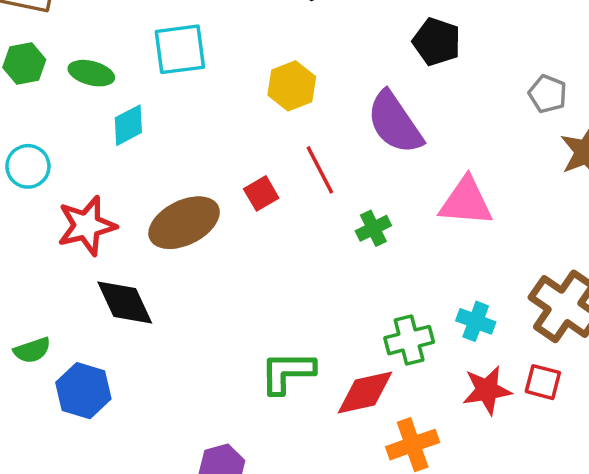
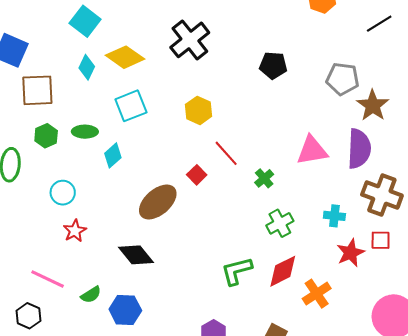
gray pentagon: (548, 94) -> (342, 79), size x1.5
purple semicircle: (395, 123) -> (359, 149), moved, turned -129
red star: (87, 226) -> (75, 231), moved, size x0.7
green cross: (409, 340) -> (280, 223), moved

